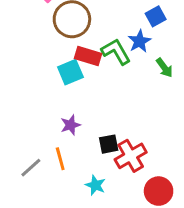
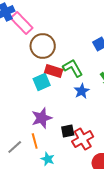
blue star: (139, 41) -> (82, 91), moved
purple star: (70, 125) -> (42, 118), size x1.5
cyan star: (95, 185) -> (48, 159), moved

